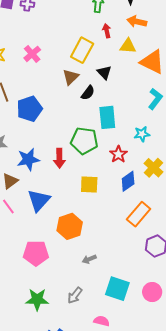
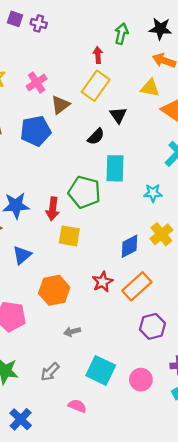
red arrow: (107, 31) -> (98, 55), moved
brown triangle: (71, 77) -> (60, 105), moved
blue pentagon: (29, 109) -> (36, 131), moved
red star: (118, 154) -> (103, 282), moved
yellow square: (89, 184) -> (69, 236), moved
blue triangle: (39, 200) -> (22, 255), size x0.7

